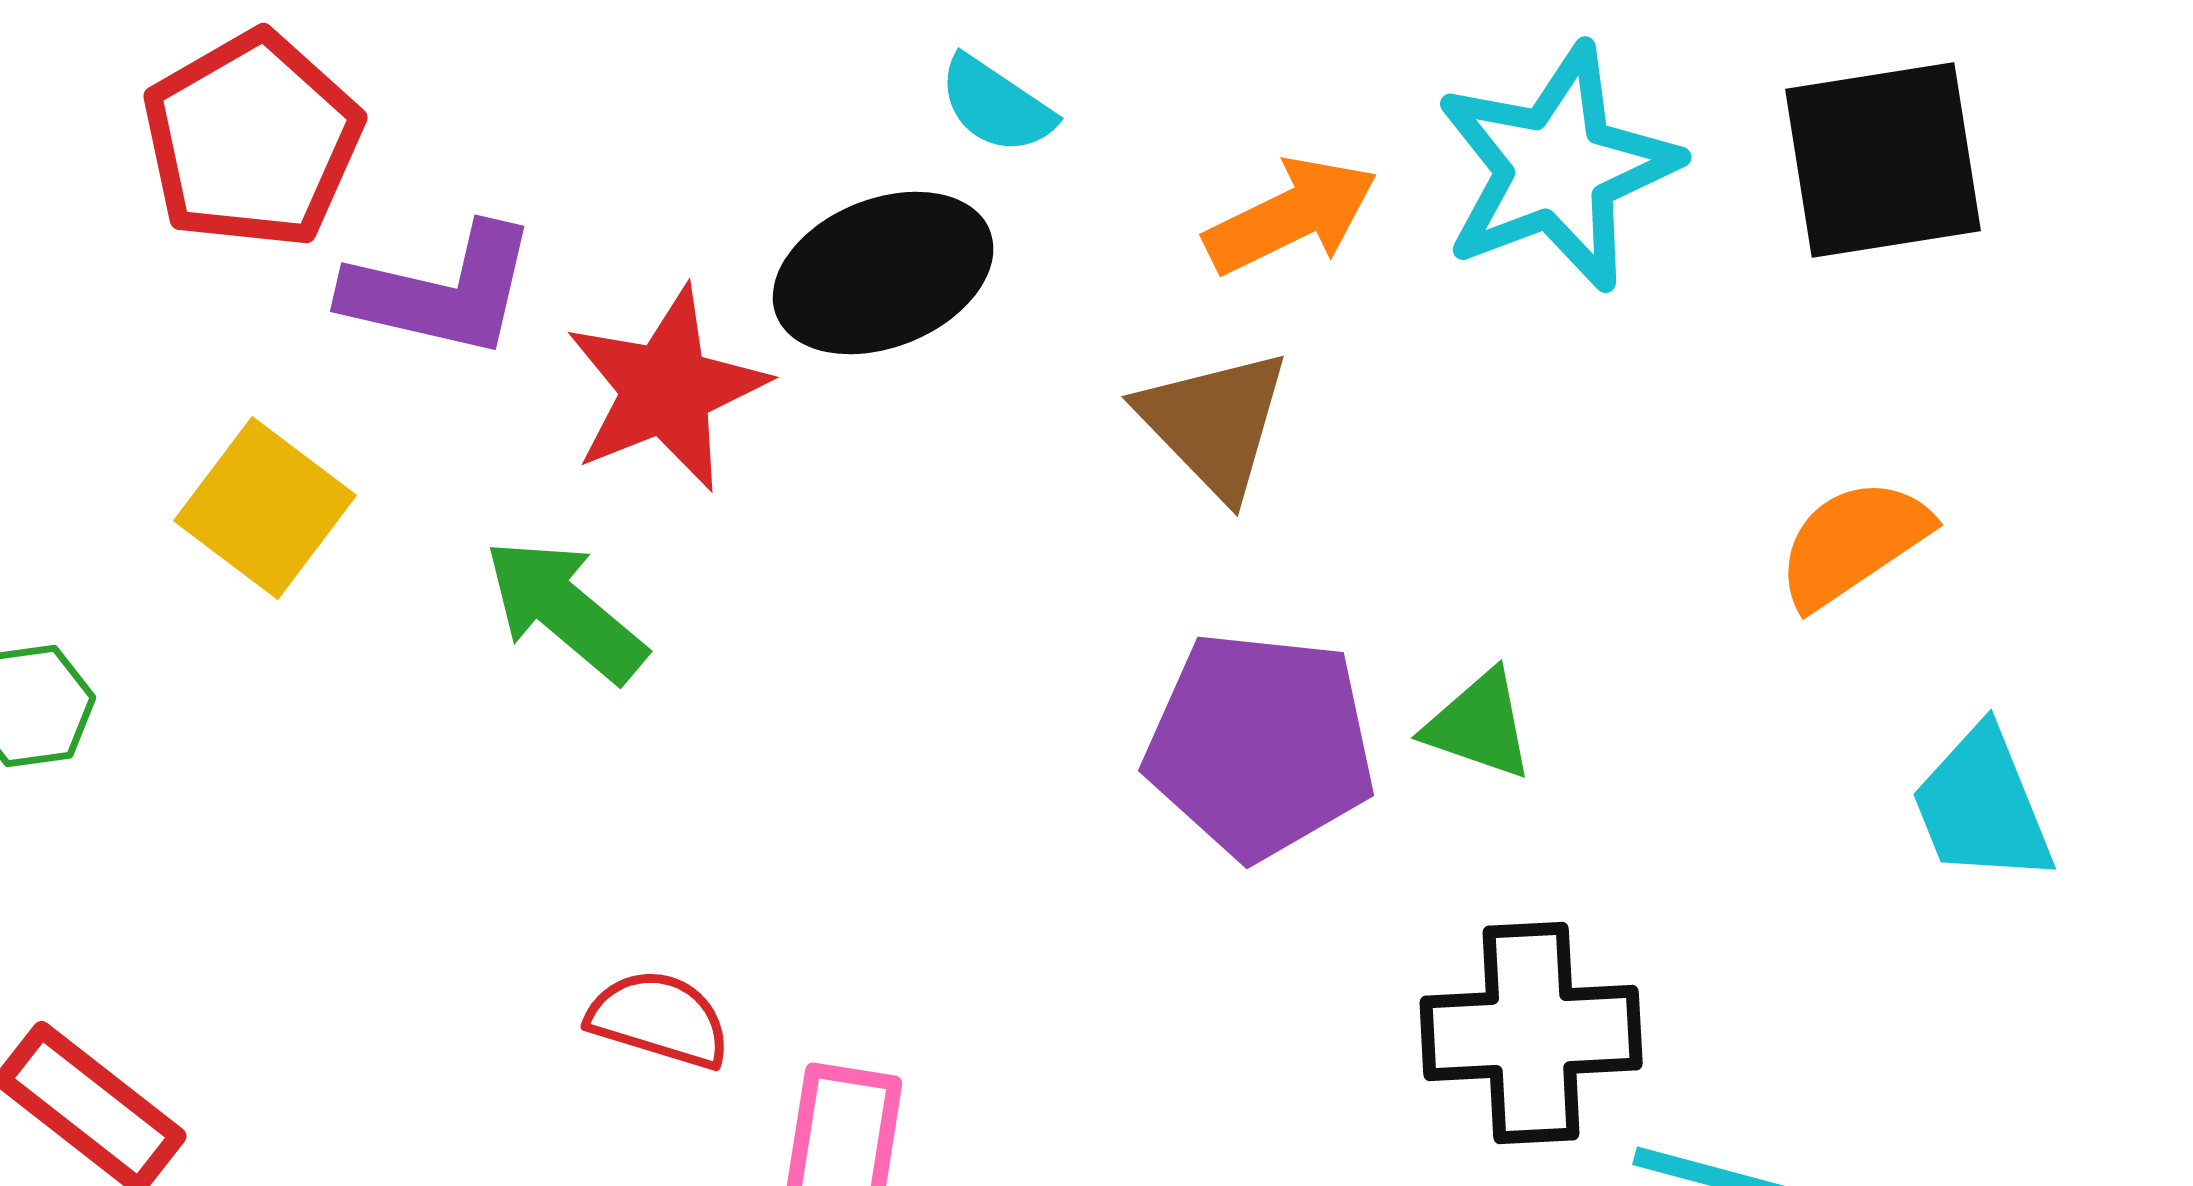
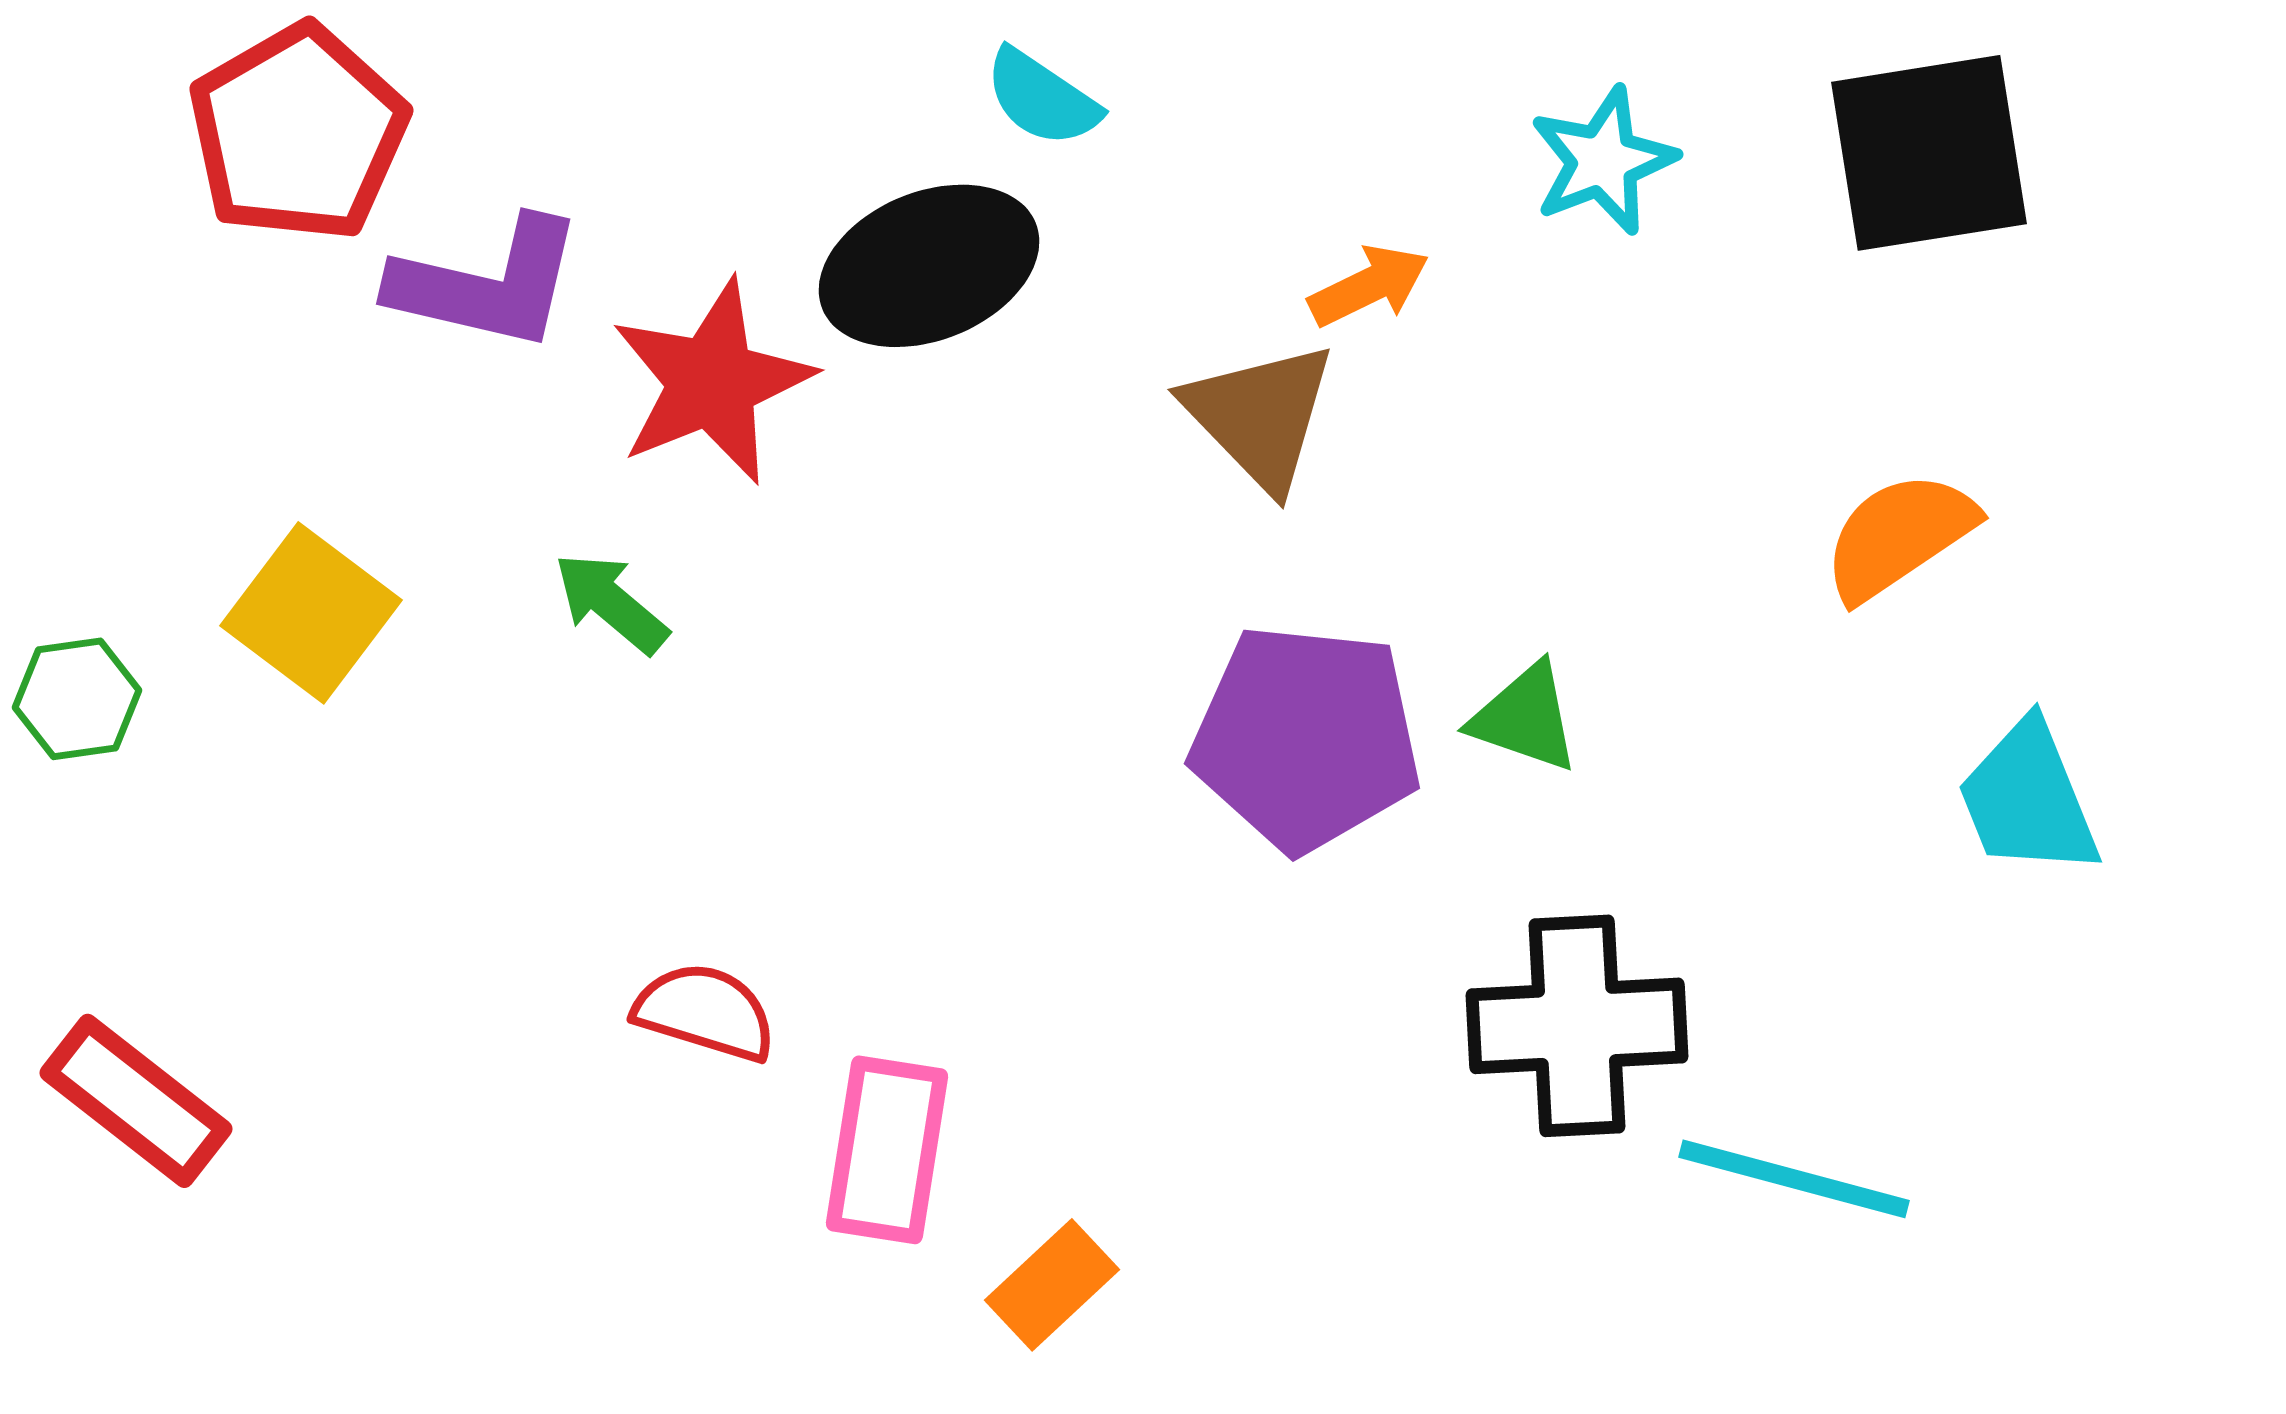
cyan star: (1557, 168) -> (1603, 161), size x0.6
orange arrow: (1291, 216) -> (1369, 286), moved, size x0.7
yellow square: (265, 508) -> (311, 613), moved
green arrow: (565, 610) -> (611, 603), size x0.7

